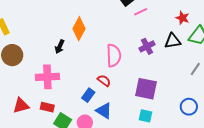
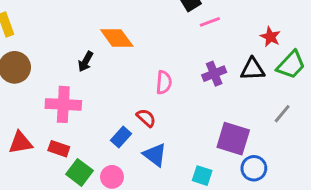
orange diamond: (79, 29) -> (117, 38), turned -70
pink semicircle: (114, 56) -> (164, 82), size x0.7
purple square: (146, 89) -> (233, 139), moved
blue circle: (189, 107) -> (254, 168), moved
blue triangle: (104, 111) -> (155, 155), moved

